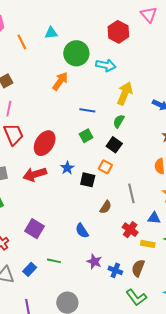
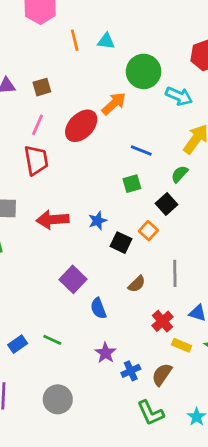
cyan triangle: (51, 33) -> (106, 41), moved
red ellipse: (45, 143) -> (81, 126), moved
purple square: (34, 229) -> (73, 279), moved
blue cross: (115, 270) -> (131, 371), turned 32

